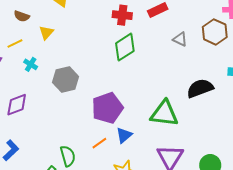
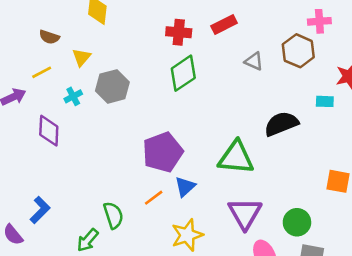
cyan cross: (31, 64) -> (73, 96), moved, turned 32
gray hexagon: (66, 80) -> (112, 86), moved
purple diamond: (17, 105) -> (49, 131), moved, turned -65

